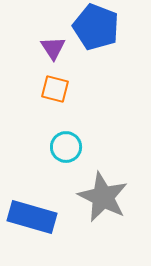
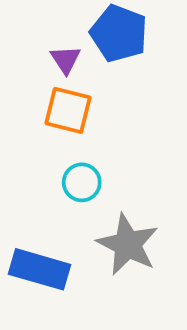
orange square: (55, 89) -> (68, 110), size x1.4

